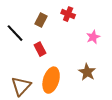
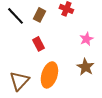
black line: (15, 33) -> (15, 16), moved
pink star: (93, 37) -> (86, 39), moved

